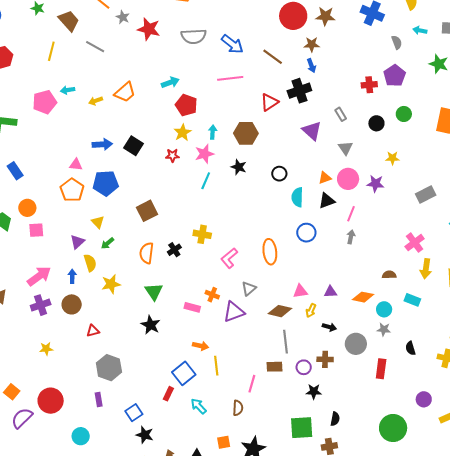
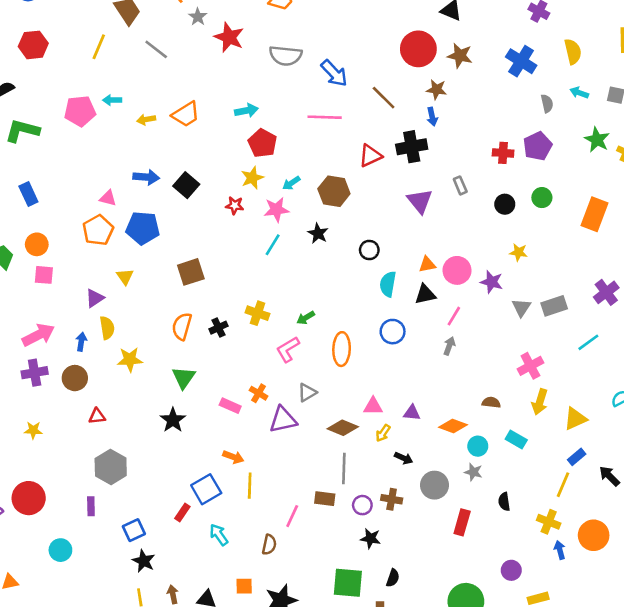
cyan arrow: (213, 132) -> (291, 183), turned -136
gray triangle: (345, 148) -> (521, 308), moved
green arrow: (108, 243) -> (306, 318), moved

